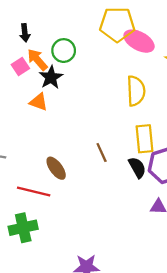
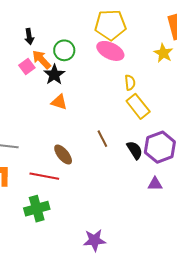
pink ellipse: (139, 41) -> (110, 51), moved
yellow semicircle: (136, 91) -> (130, 83), size x0.6
orange triangle: (39, 102) -> (59, 102), moved
yellow rectangle: (144, 139) -> (138, 106), moved, turned -30

